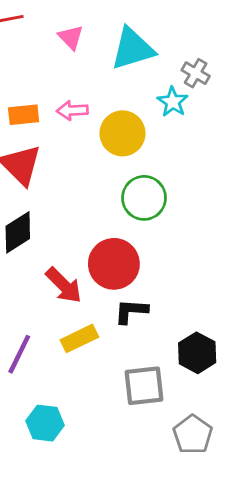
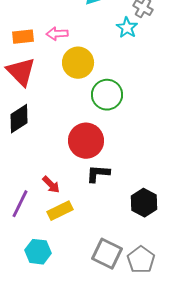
yellow circle: (122, 133) -> (78, 63), moved
red arrow: (64, 285) -> (51, 185), moved, size x0.7
yellow rectangle: (79, 338) -> (60, 211), moved
gray square: (144, 386) -> (107, 254), moved, turned 32

